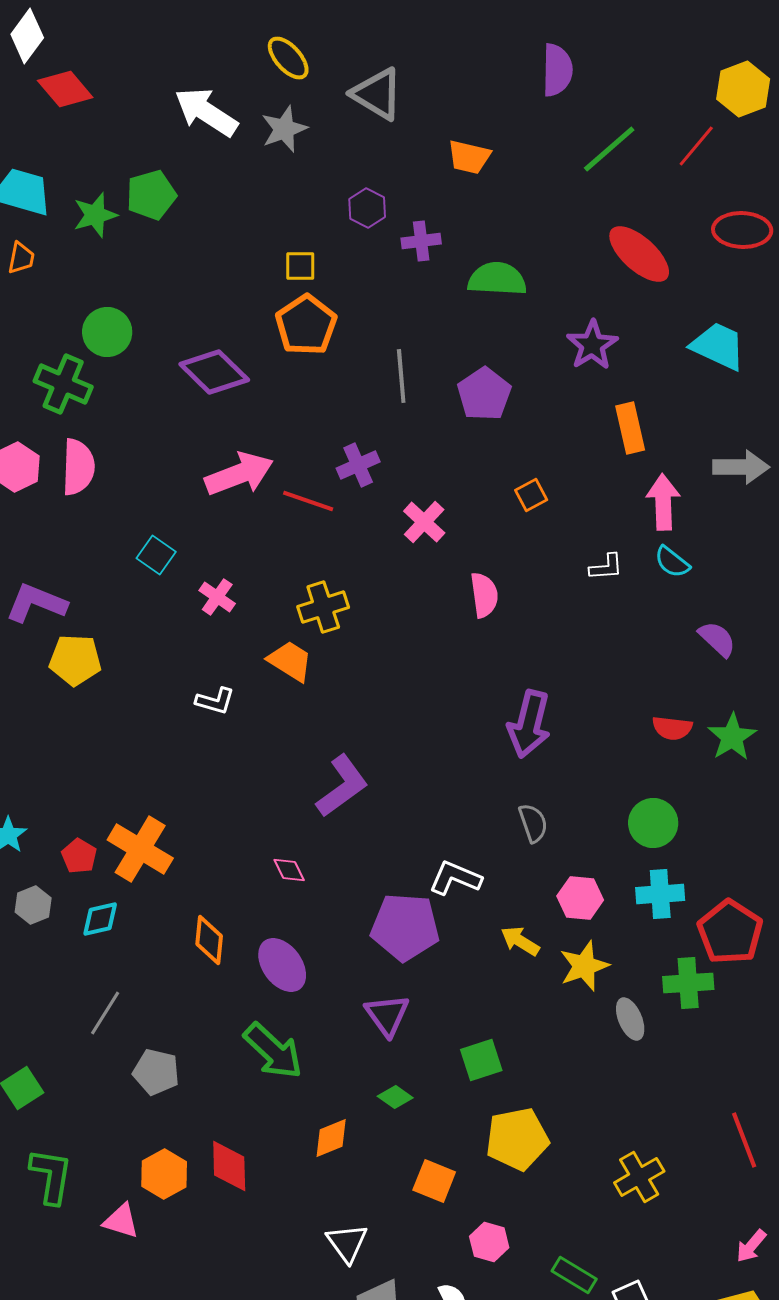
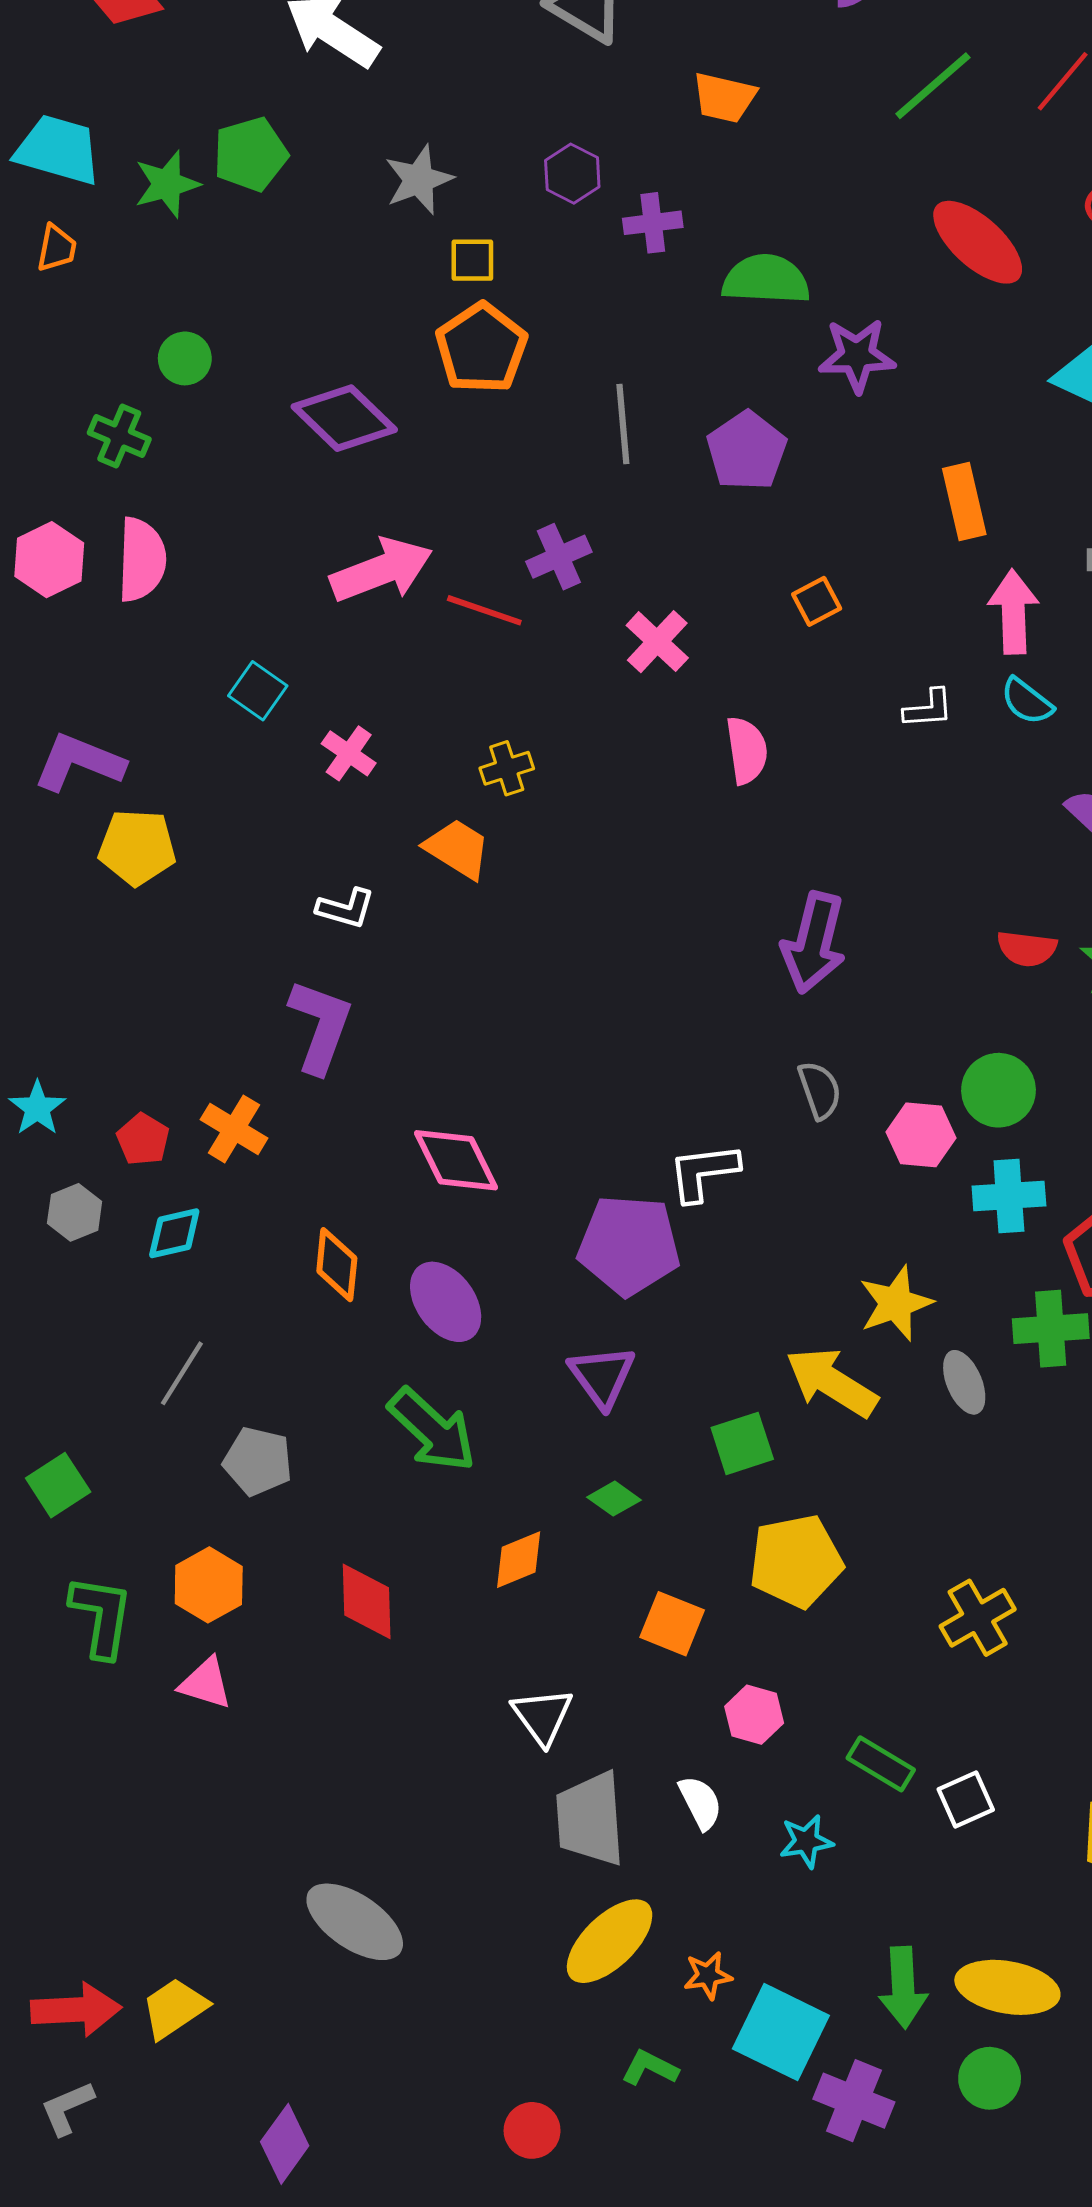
gray star: (284, 129) -> (419, 180), moved
green circle: (107, 332) -> (185, 358), size x0.7
purple star: (592, 345) -> (857, 355), moved, turned 30
green cross: (63, 384) -> (119, 436), size x0.7
yellow cross: (323, 607) -> (507, 768), size x0.7
purple L-shape: (342, 786) -> (320, 1026), moved, turned -34
orange cross: (140, 849) -> (234, 1129), size x0.7
pink diamond: (289, 870) -> (456, 1160), size x1.8
white L-shape: (455, 878) -> (703, 1172), turned -30
pink hexagon: (580, 898) -> (921, 1135), moved
yellow arrow: (520, 941) -> (832, 1382), moved, size x1.6
orange hexagon: (164, 1174) -> (209, 1585), moved

